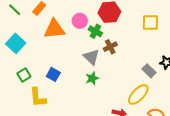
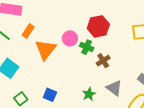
orange triangle: (54, 29) -> (46, 50), turned -40
gray triangle: (91, 57) -> (114, 88), moved

